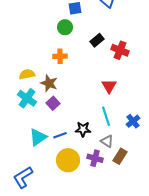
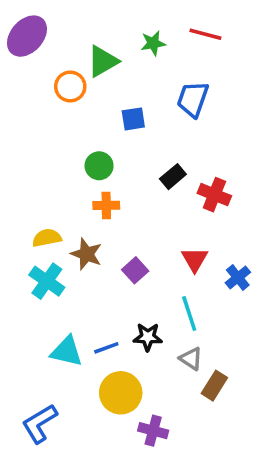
green circle: (65, 27) -> (99, 166), moved
purple square: (53, 103) -> (135, 270), moved
blue cross: (133, 121) -> (238, 277), moved
cyan triangle: (38, 137) -> (67, 351), turned 48
purple cross: (95, 158) -> (153, 431), moved

